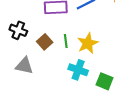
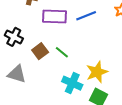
green line: (66, 41) -> (62, 52), turned -48
yellow star: (88, 43) -> (97, 72), moved

